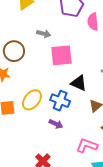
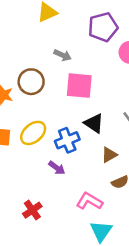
brown circle: (14, 51) -> (31, 82), moved
blue cross: (60, 101) -> (67, 140), turned 36

